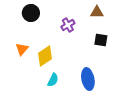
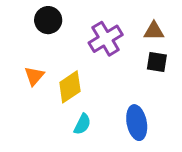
brown triangle: (97, 12) -> (154, 31), moved
purple cross: (68, 25) -> (106, 39), size x1.5

